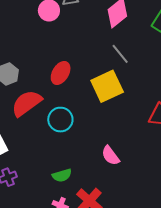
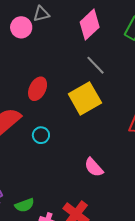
cyan circle: (60, 120) -> (41, 135), size x0.7
green semicircle: (62, 175) -> (25, 205), moved

